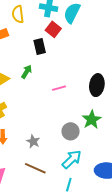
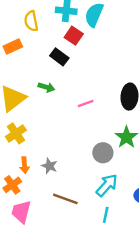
black rectangle: (40, 47) -> (59, 57), turned -35
green arrow: (27, 72) -> (46, 87), turned 80
gray star: (33, 141) -> (49, 166), moved

